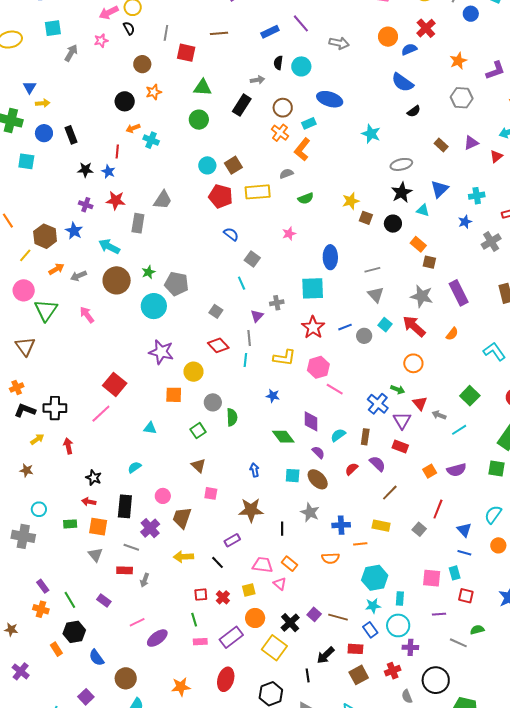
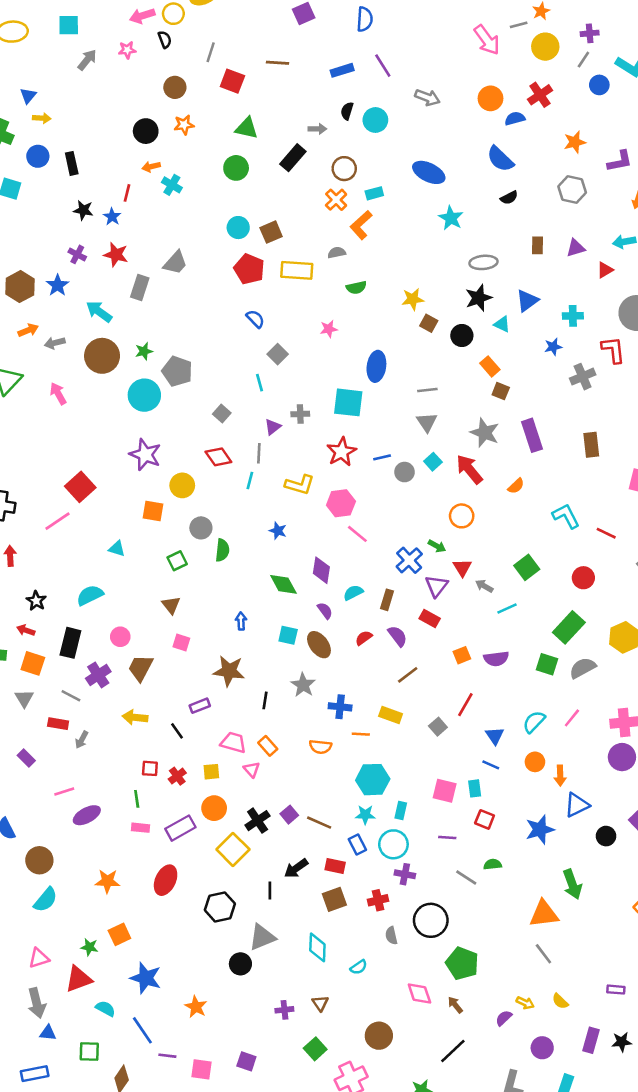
blue ellipse: (330, 99) -> (429, 172), moved
brown rectangle: (441, 145) -> (537, 245), turned 40
cyan semicircle: (134, 467) -> (90, 595), size x1.5

